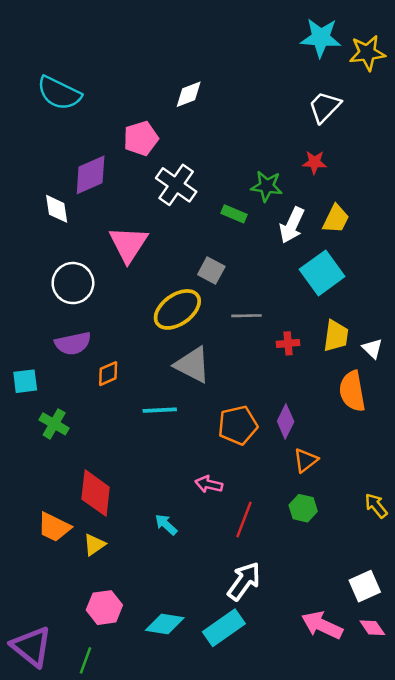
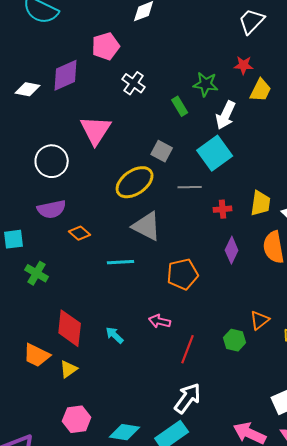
white cross: (176, 185) -> (134, 83), size x0.7
white diamond: (57, 209) -> (28, 89), moved, turned -70
green rectangle: (234, 214) -> (180, 106), turned 36
yellow trapezoid: (336, 219) -> (261, 90), moved
cyan square: (322, 273) -> (215, 153), moved
orange diamond: (108, 374) -> (80, 233), turned 65
purple diamond: (286, 421) -> (232, 250), moved
orange triangle: (306, 460) -> (260, 320), moved
cyan arrow: (166, 525) -> (115, 335), moved

